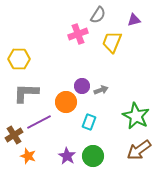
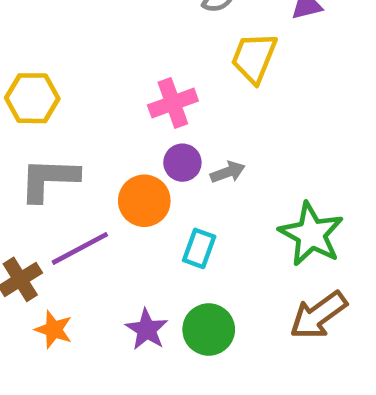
pink cross: (78, 34) -> (173, 103), moved

